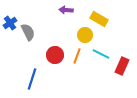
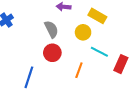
gray semicircle: (28, 32) -> (51, 29), moved
orange line: (77, 56) -> (79, 70), moved

